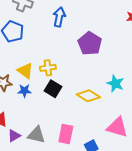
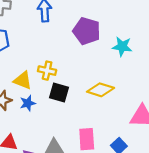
yellow cross: (48, 68) -> (47, 71), turned 35
cyan star: (115, 83) -> (122, 47), moved

